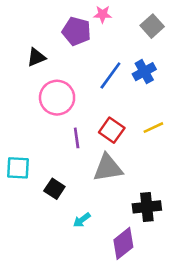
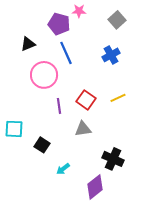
blue line: (110, 75) -> (66, 53), moved, turned -60
gray triangle: (108, 168) -> (83, 129), size x0.7
black cross: (147, 207) -> (113, 159), turned 30

